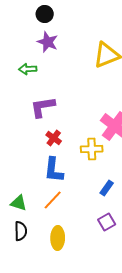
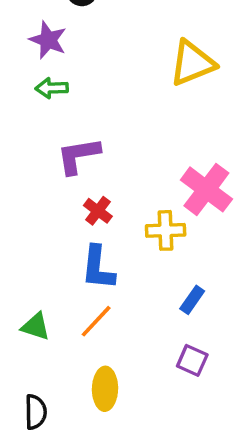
purple star: (48, 42) -> (48, 40), moved
purple square: (107, 222) -> (192, 360), turned -36
black semicircle: (21, 231) -> (36, 412), moved

